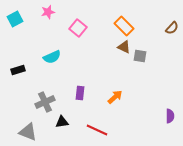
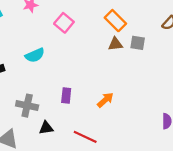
brown triangle: (124, 47) -> (115, 44), turned -32
gray square: (140, 56) -> (138, 43), moved
gray cross: (45, 102) -> (27, 106), turned 36

